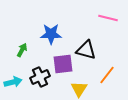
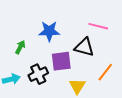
pink line: (108, 18) -> (98, 26), moved

